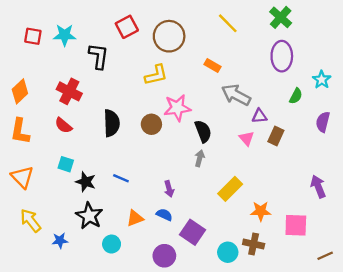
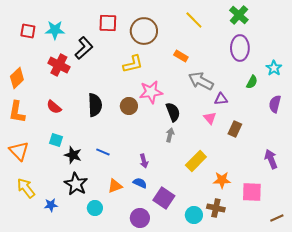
red square: (127, 27) -> (108, 23), turned 30
black L-shape: (99, 56) -> (84, 48), turned 40
red cross: (69, 91) -> (59, 65), moved
brown rectangle: (276, 136) -> (235, 129), moved

